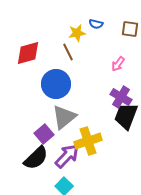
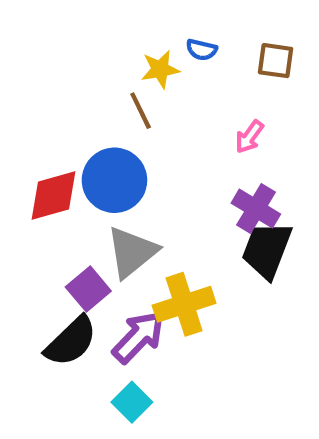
red diamond: (28, 53) -> (54, 195), moved

